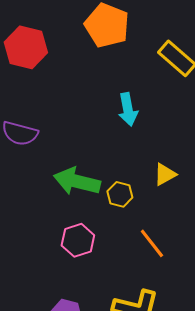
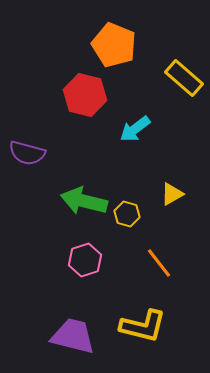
red hexagon: (26, 47) -> (85, 95), moved
cyan arrow: (128, 109) -> (135, 129), turned 64

